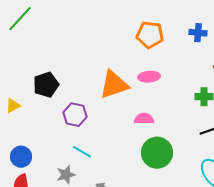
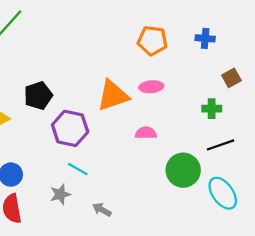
purple hexagon: (75, 115) -> (70, 128), size x1.4
green circle: (157, 153) -> (183, 170), moved

